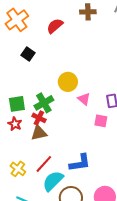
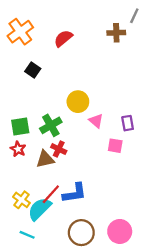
brown cross: (88, 12) -> (116, 33), moved
red cross: (39, 118) -> (59, 149), moved
blue L-shape: (80, 163) -> (75, 193), moved
cyan semicircle: (53, 181) -> (40, 209), moved

